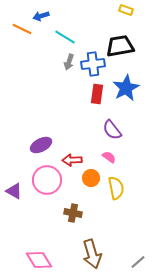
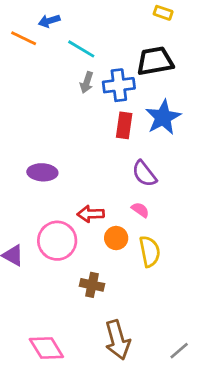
purple ellipse: (41, 145) -> (42, 172), moved, turned 30

